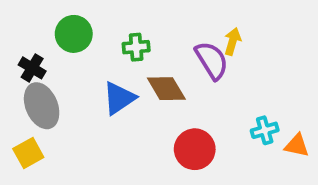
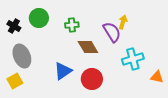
black cross: (32, 68) -> (14, 26), moved
blue triangle: (119, 98) -> (63, 71), moved
cyan cross: (265, 130) -> (133, 59), moved, size x1.5
red circle: (195, 149) -> (92, 79), moved

